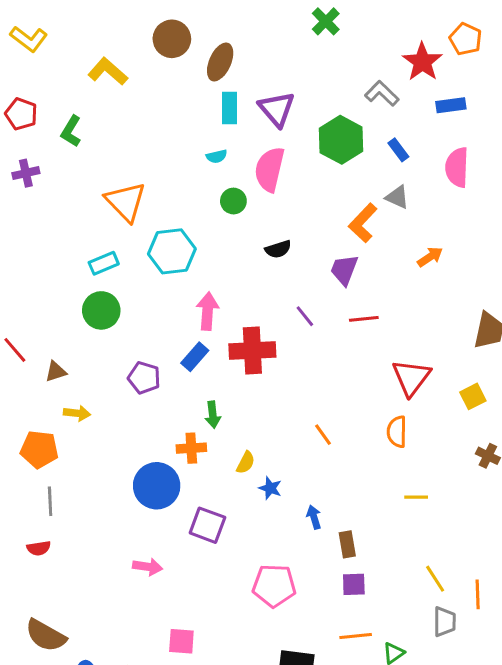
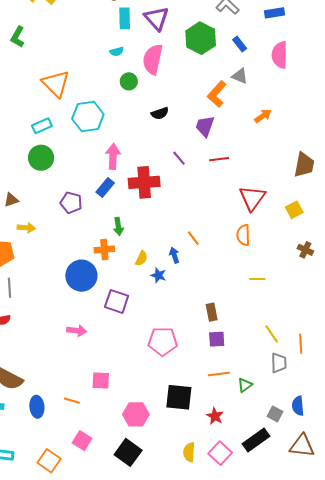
blue arrow: (314, 517) -> (174, 255), moved

